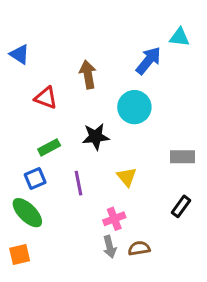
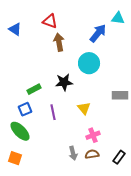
red triangle: (46, 98) -> (50, 21), moved
black rectangle: (181, 206) -> (119, 157), moved
pink cross: (114, 219) -> (93, 135), moved
orange square: (20, 255) -> (15, 158), turned 32

